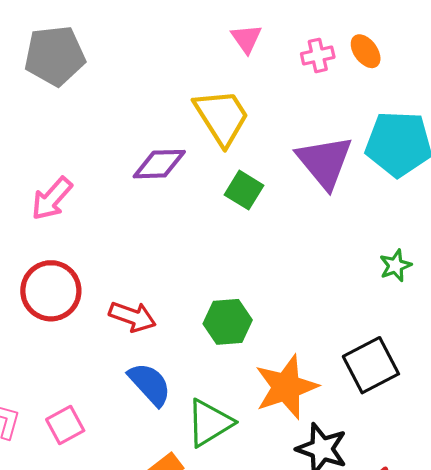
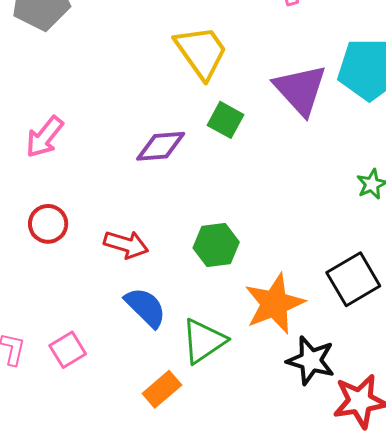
purple diamond: (159, 164) -> (161, 146), moved
red circle: (51, 291) -> (48, 224), size x0.7

